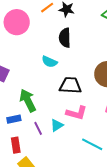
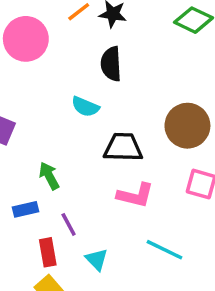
green arrow: (28, 100) -> (49, 176), size x0.7
cyan triangle: (57, 125) -> (97, 259), moved, turned -40
red rectangle: (16, 145) -> (48, 252), moved

